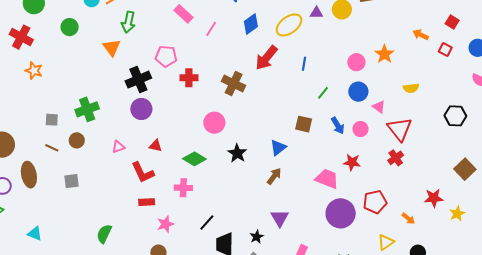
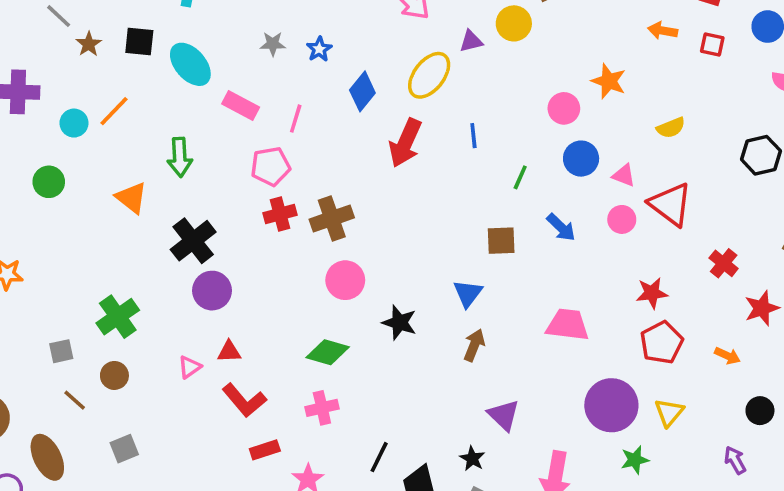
green arrow: (128, 22) -> (180, 157), moved
pink pentagon: (166, 56) -> (271, 166), moved
brown cross: (234, 83) -> (332, 219), moved, turned -30
pink circle: (360, 129) -> (622, 219), moved
red triangle: (156, 146) -> (229, 352), moved
brown line: (52, 148) -> (75, 400), turned 32
red cross: (396, 158) -> (724, 263), moved
red star: (352, 162) -> (652, 293), moved
purple circle: (341, 213) -> (611, 405), moved
yellow triangle: (386, 242) -> (669, 412), moved

